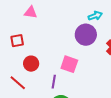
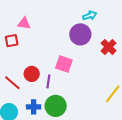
pink triangle: (31, 12) -> (24, 23), moved
red circle: (31, 64) -> (32, 74), moved

